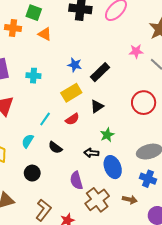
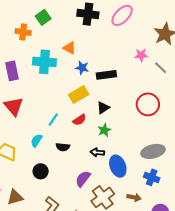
green square: (34, 13) -> (43, 17), turned 35
orange triangle: (45, 34) -> (69, 48), moved
black rectangle: (100, 72) -> (106, 75), turned 36
cyan cross: (33, 76) -> (44, 62), moved, size x1.6
green star: (107, 135) -> (104, 130), moved
black semicircle: (55, 147) -> (63, 147), turned -32
purple semicircle: (76, 180) -> (83, 179), turned 54

